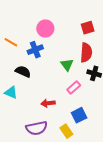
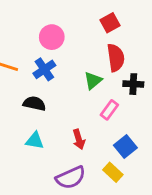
green triangle: (67, 65) -> (93, 81), turned 40
cyan triangle: (11, 92) -> (35, 141), moved
red arrow: (48, 103) -> (79, 139), turned -88

